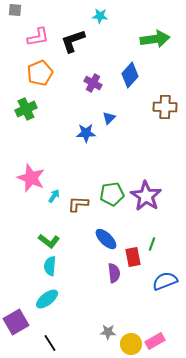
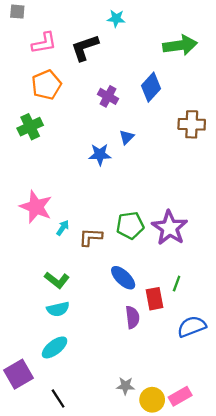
cyan semicircle: (50, 266) -> (58, 309), turned -108

